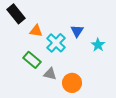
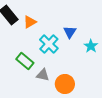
orange triangle: (36, 31) -> (30, 22), moved, turned -40

